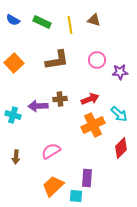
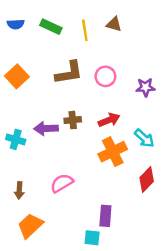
blue semicircle: (13, 20) -> (16, 24), turned -32
pink circle: (97, 60) -> (105, 76), moved
orange trapezoid: (53, 186) -> (30, 226), moved

